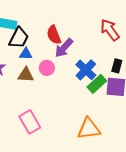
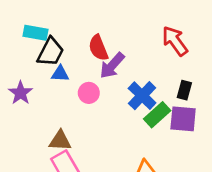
brown triangle: (26, 75) -> (60, 141), moved

